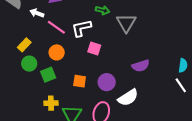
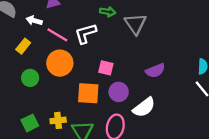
yellow rectangle: (24, 45) -> (23, 46), moved
pink square: (94, 49) -> (106, 68), moved
orange circle: (57, 52) -> (60, 63), size x1.5
green square: (48, 75) -> (30, 123), moved
orange square: (80, 81) -> (88, 93), size x1.5

